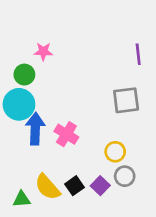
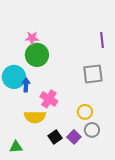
green circle: (24, 75) -> (37, 55), moved, size x1.5
blue arrow: (35, 129) -> (26, 85), moved, size x0.6
yellow semicircle: (47, 187) -> (35, 117), moved, turned -50

